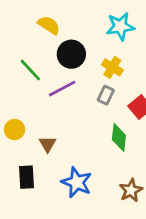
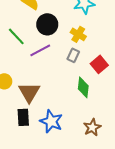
brown triangle: (48, 144) -> (29, 92), size x1.6
black rectangle: (26, 177) -> (23, 117), moved

